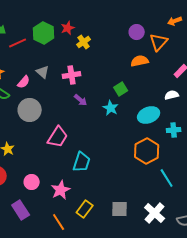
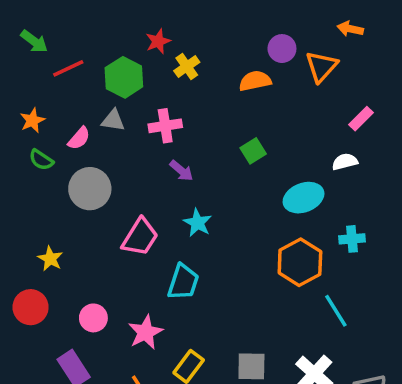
orange arrow: (175, 21) -> (350, 29), turned 32
green hexagon: (44, 33) -> (124, 77), moved
orange semicircle: (140, 61) -> (255, 81), moved
gray triangle: (43, 72) -> (113, 120), turned -32
cyan star: (111, 108) -> (198, 223), moved
cyan cross: (174, 130) -> (352, 239), moved

